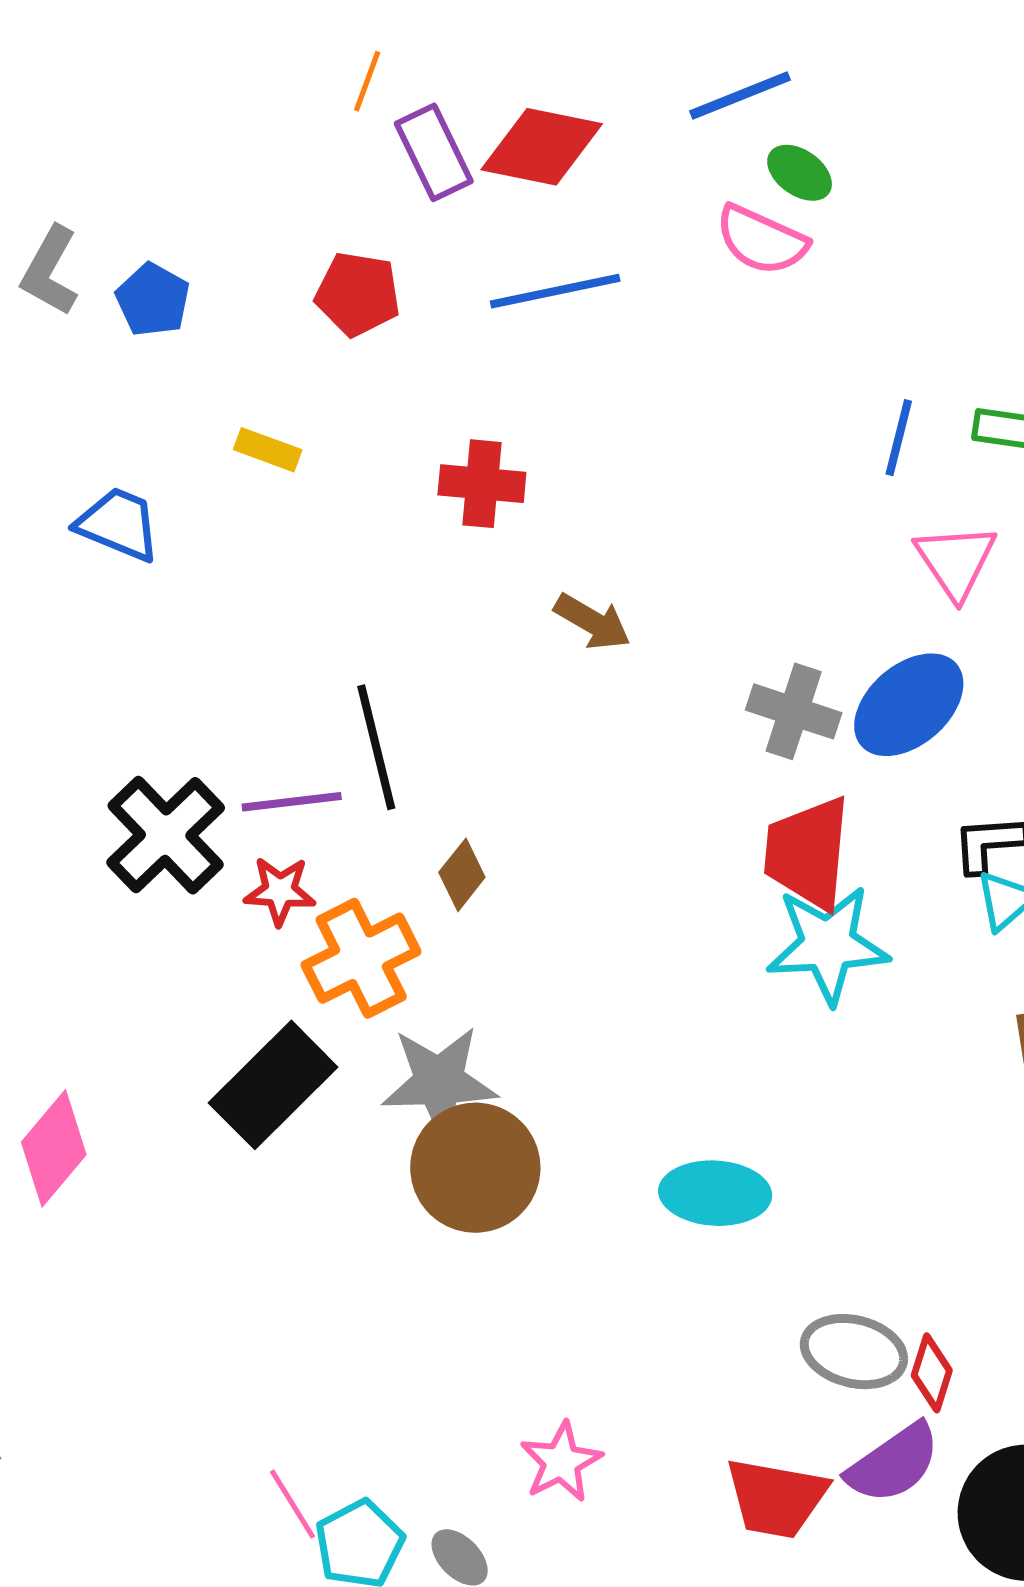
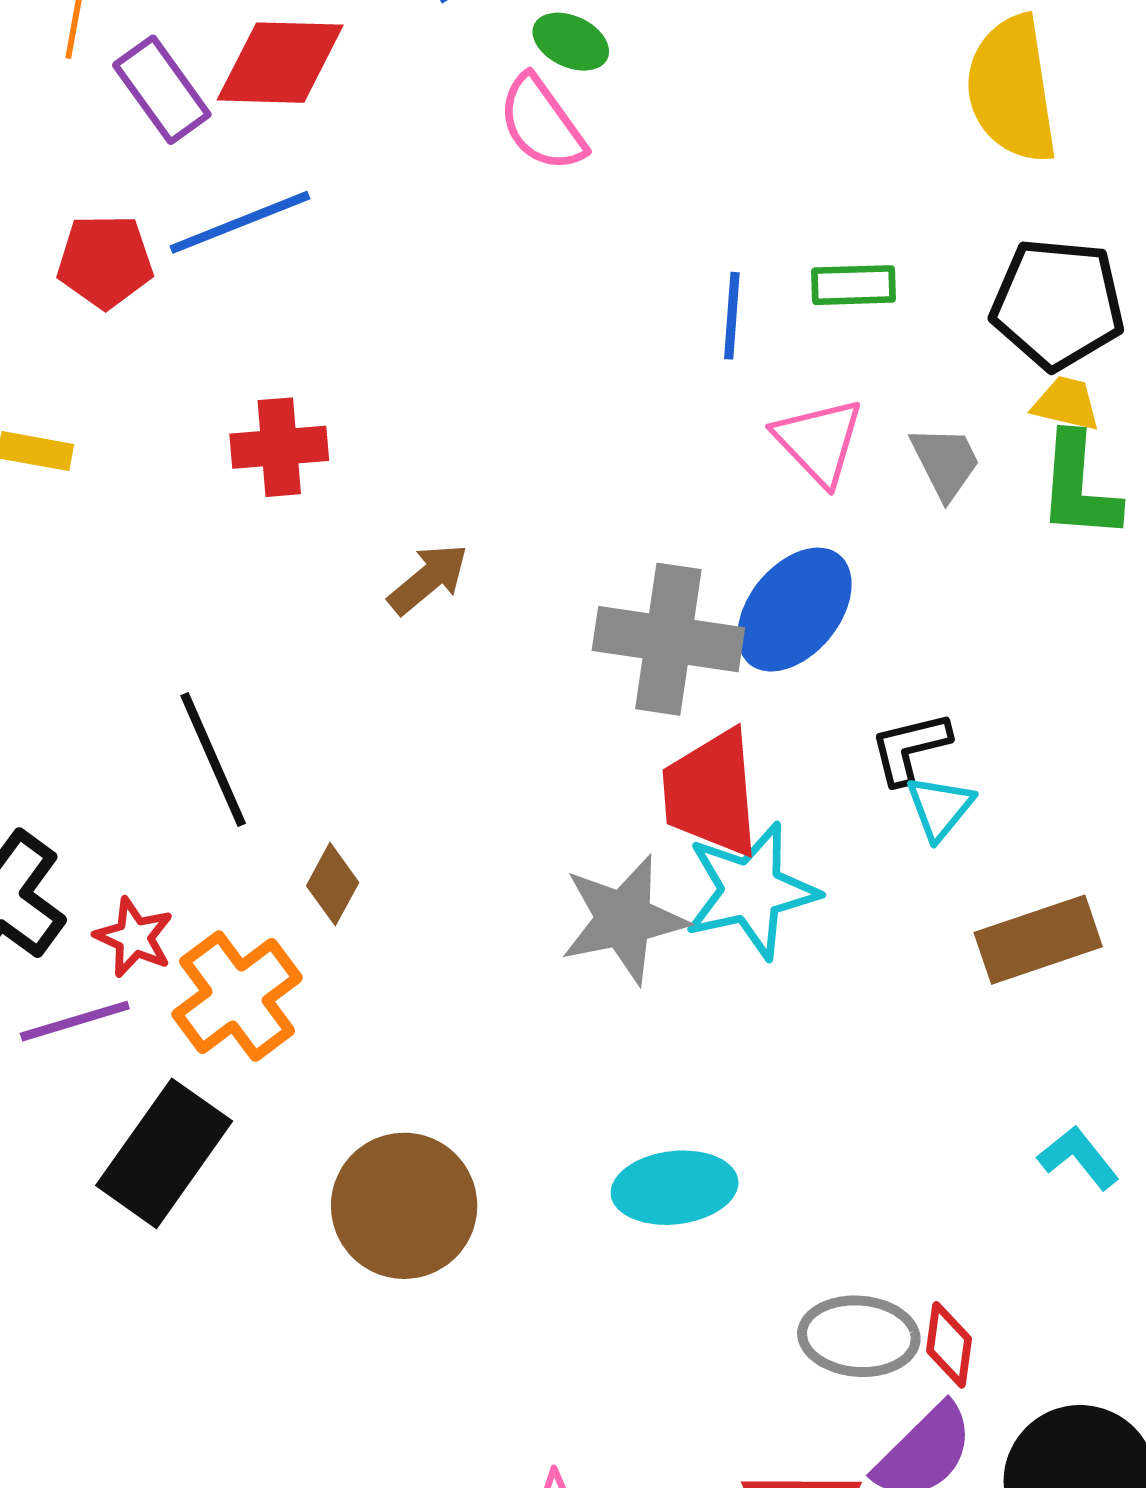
pink semicircle: (762, 240) -> (542, 123), turned 40
blue line: (555, 291) -> (240, 222), moved
brown arrow: (592, 622) -> (428, 579), turned -60
gray cross: (794, 711) -> (668, 639), size x1.4
purple line: (292, 802) -> (75, 1021), moved
red star: (280, 891) -> (134, 937), turned 30
gray star: (439, 1082) -> (624, 919), moved

